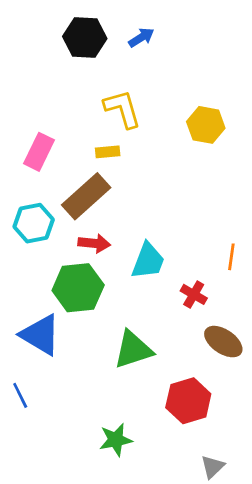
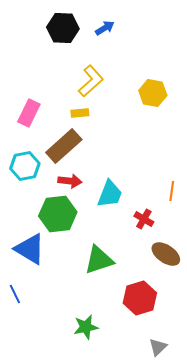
yellow L-shape: (122, 109) -> (91, 81), turned 64

